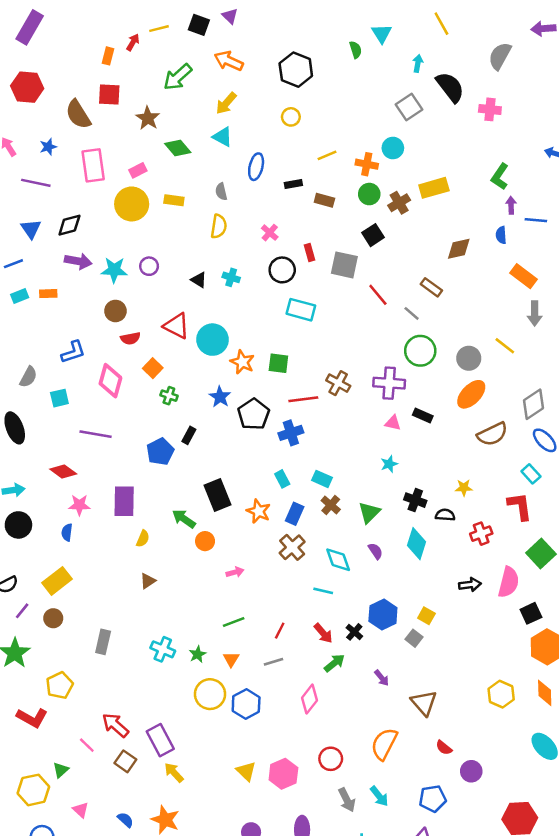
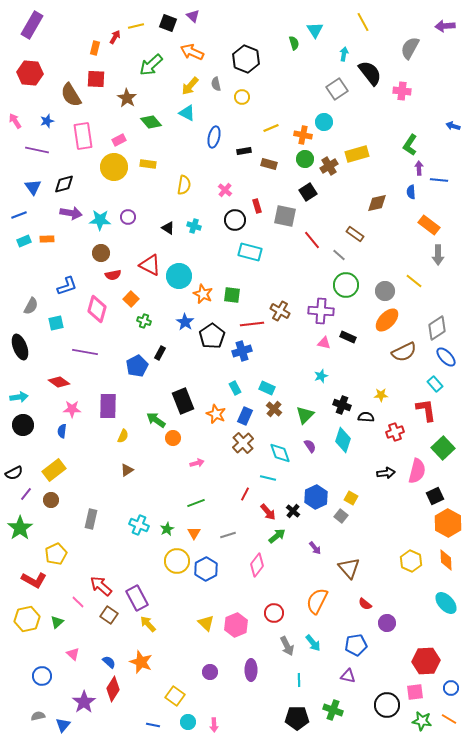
gray semicircle: (221, 192) -> (216, 84), moved
red line: (280, 631) -> (245, 494), moved
yellow hexagon: (33, 790) -> (27, 619), moved

